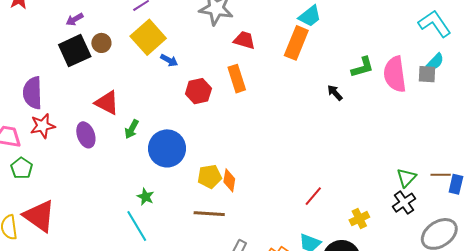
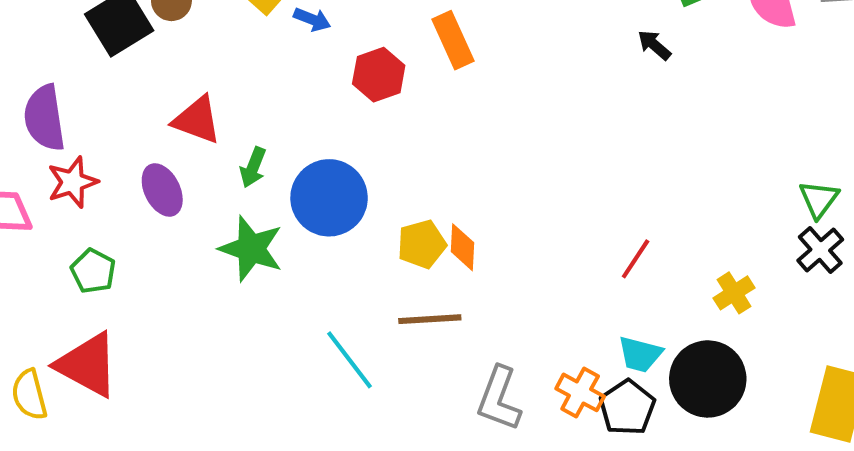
green pentagon: (22, 168) -> (93, 271), moved
green star: (145, 197) -> (251, 249), moved, size x1.8
cyan line: (137, 226) -> (350, 360), moved

